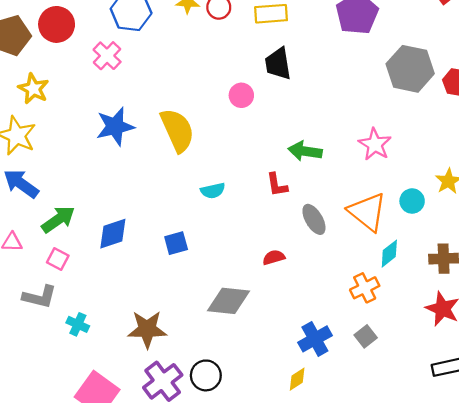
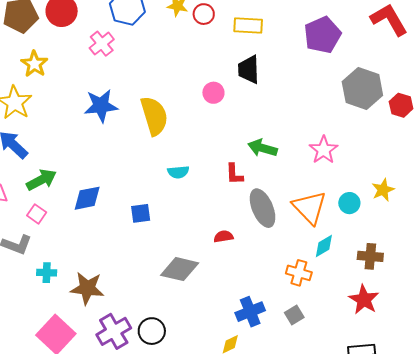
gray ellipse: (314, 219) -> (263, 208), size x1.4
orange cross: (365, 288) -> (299, 273), turned 35
cyan cross: (78, 324) -> (47, 273), turned -30
brown star: (147, 329) -> (87, 288), moved

